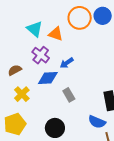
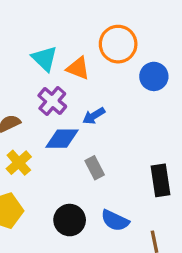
blue circle: (103, 16) -> (154, 76), moved
blue semicircle: (97, 122) -> (115, 220), moved

